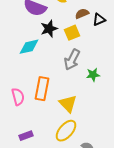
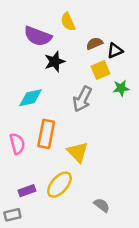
yellow square: (72, 33) -> (101, 70), moved
cyan diamond: (29, 47) -> (31, 98), moved
green star: (93, 75) -> (121, 88), moved
yellow ellipse: (66, 131) -> (59, 185), moved

